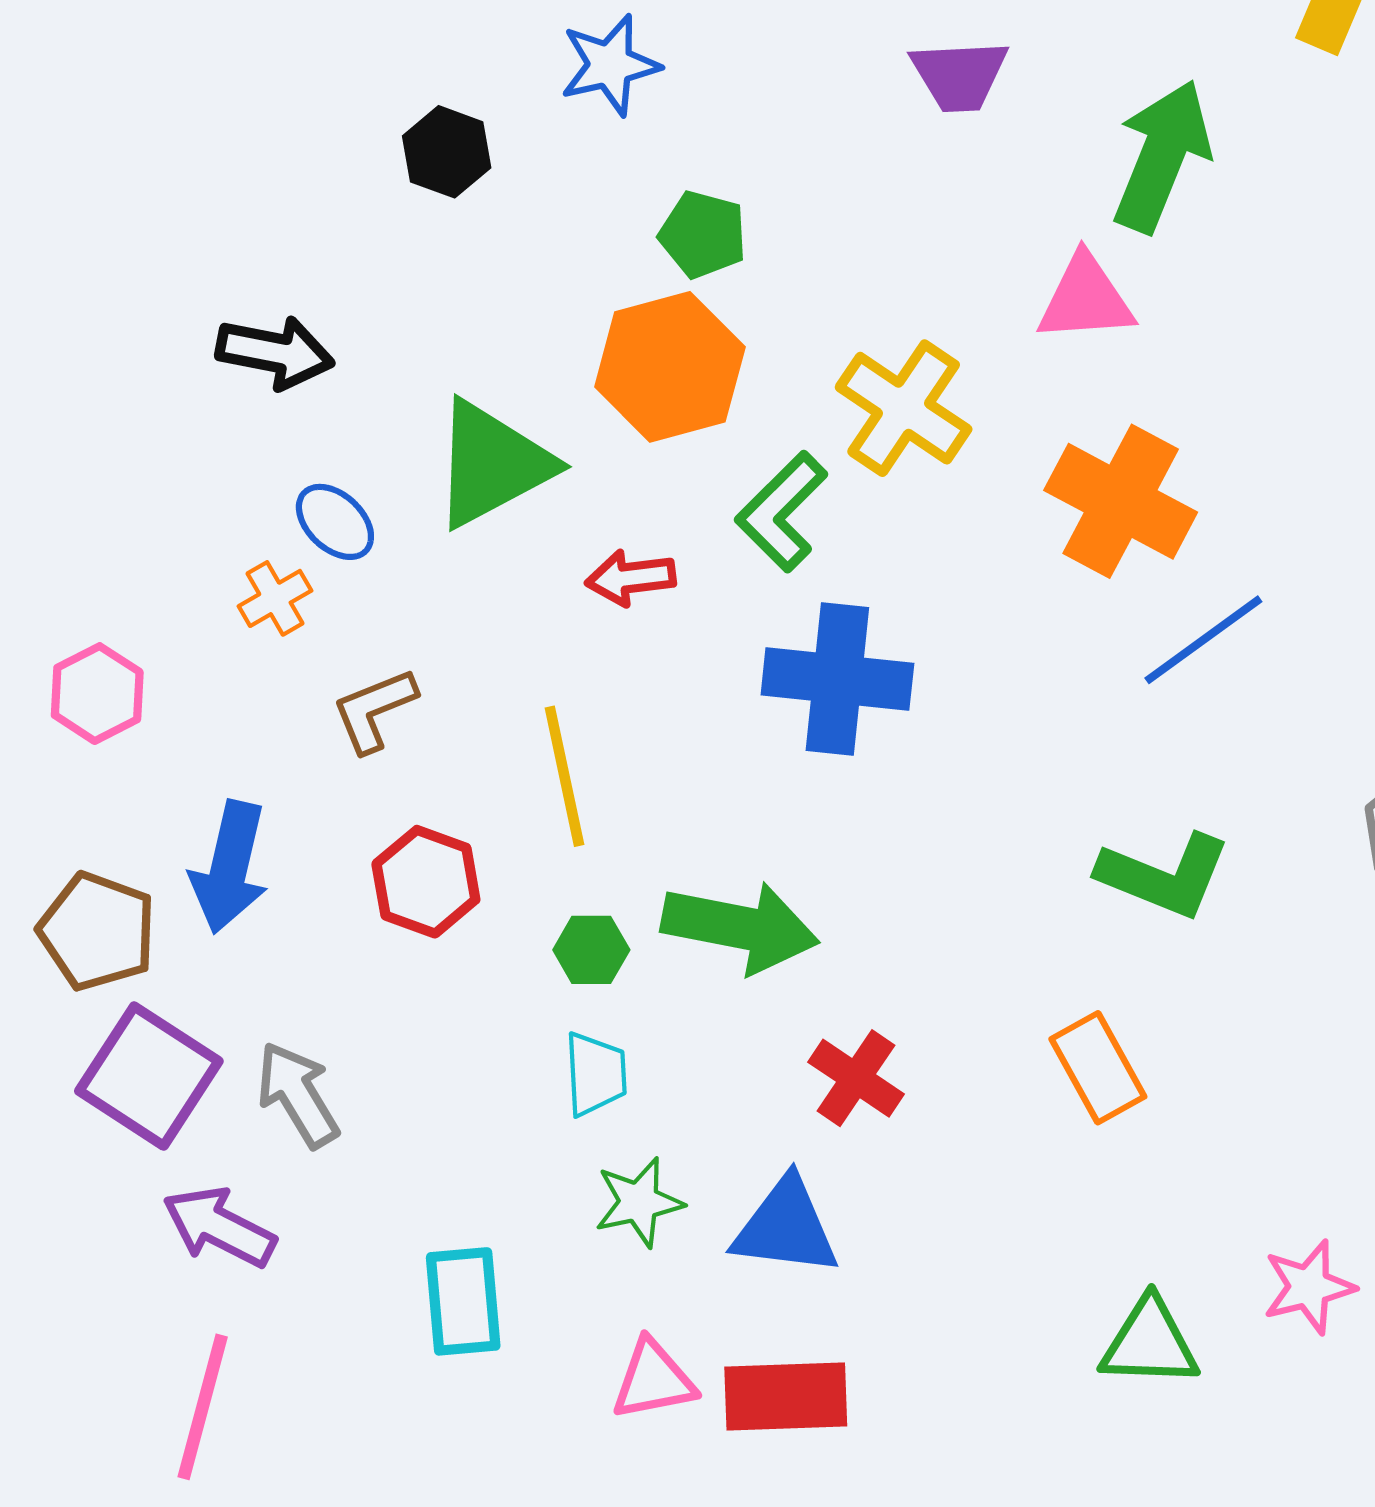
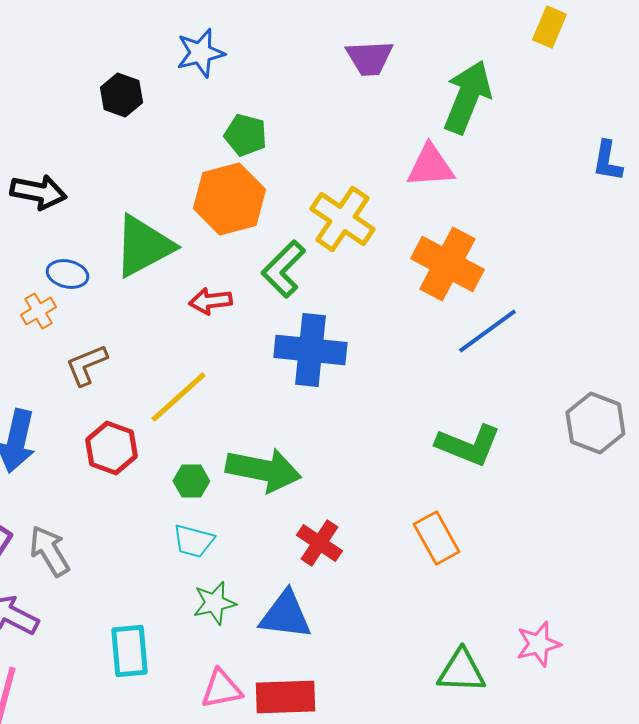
blue ellipse: (335, 522) -> (67, 274), turned -30
yellow line: (564, 776) -> (178, 397), turned 60
cyan trapezoid: (595, 1074) -> (193, 541), turned 108

